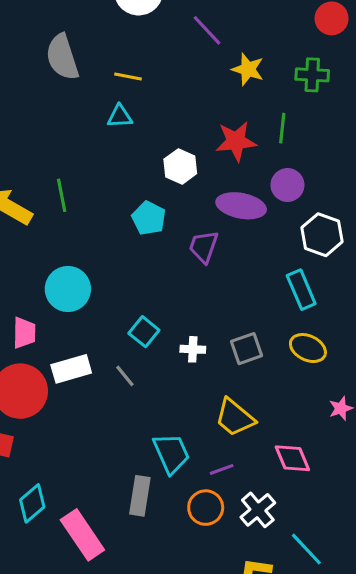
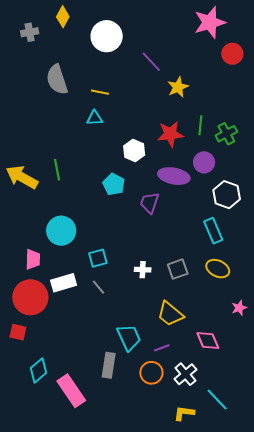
yellow star: (248, 69) -> (178, 87), turned 30
green cross: (312, 75) -> (226, 134), moved, turned -30
cyan square: (144, 332) -> (98, 258), moved, turned 36

